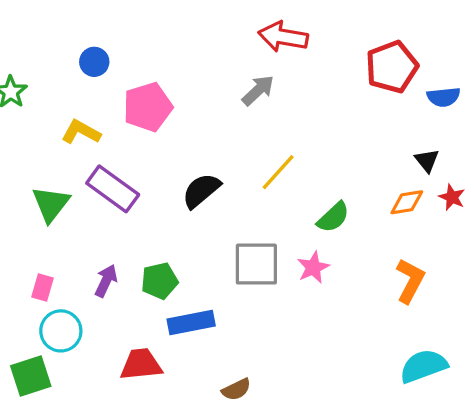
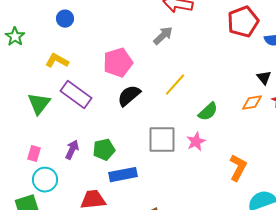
pink pentagon: (148, 107) -> (118, 63), moved
orange L-shape: (410, 281) -> (238, 168), moved

